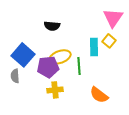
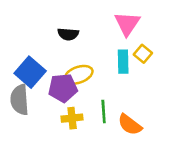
pink triangle: (113, 18) -> (127, 24), moved
green line: (79, 66) -> (104, 112), moved
gray semicircle: (15, 76) -> (20, 100), size x1.6

